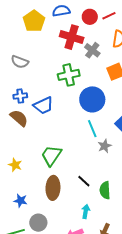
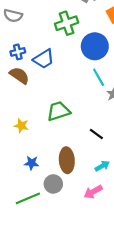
green trapezoid: (51, 156) -> (58, 111), turned 45
brown ellipse: (53, 188) -> (67, 160), moved
cyan arrow: (86, 211) -> (102, 166), turned 56

